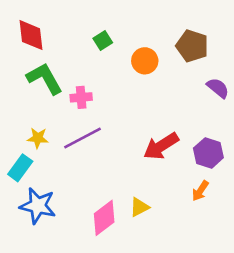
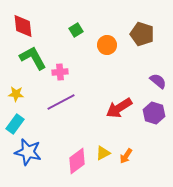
purple semicircle: (218, 88) -> (158, 81), moved
yellow star: (38, 138) -> (16, 94), moved
orange arrow: (200, 191) -> (126, 156), moved

